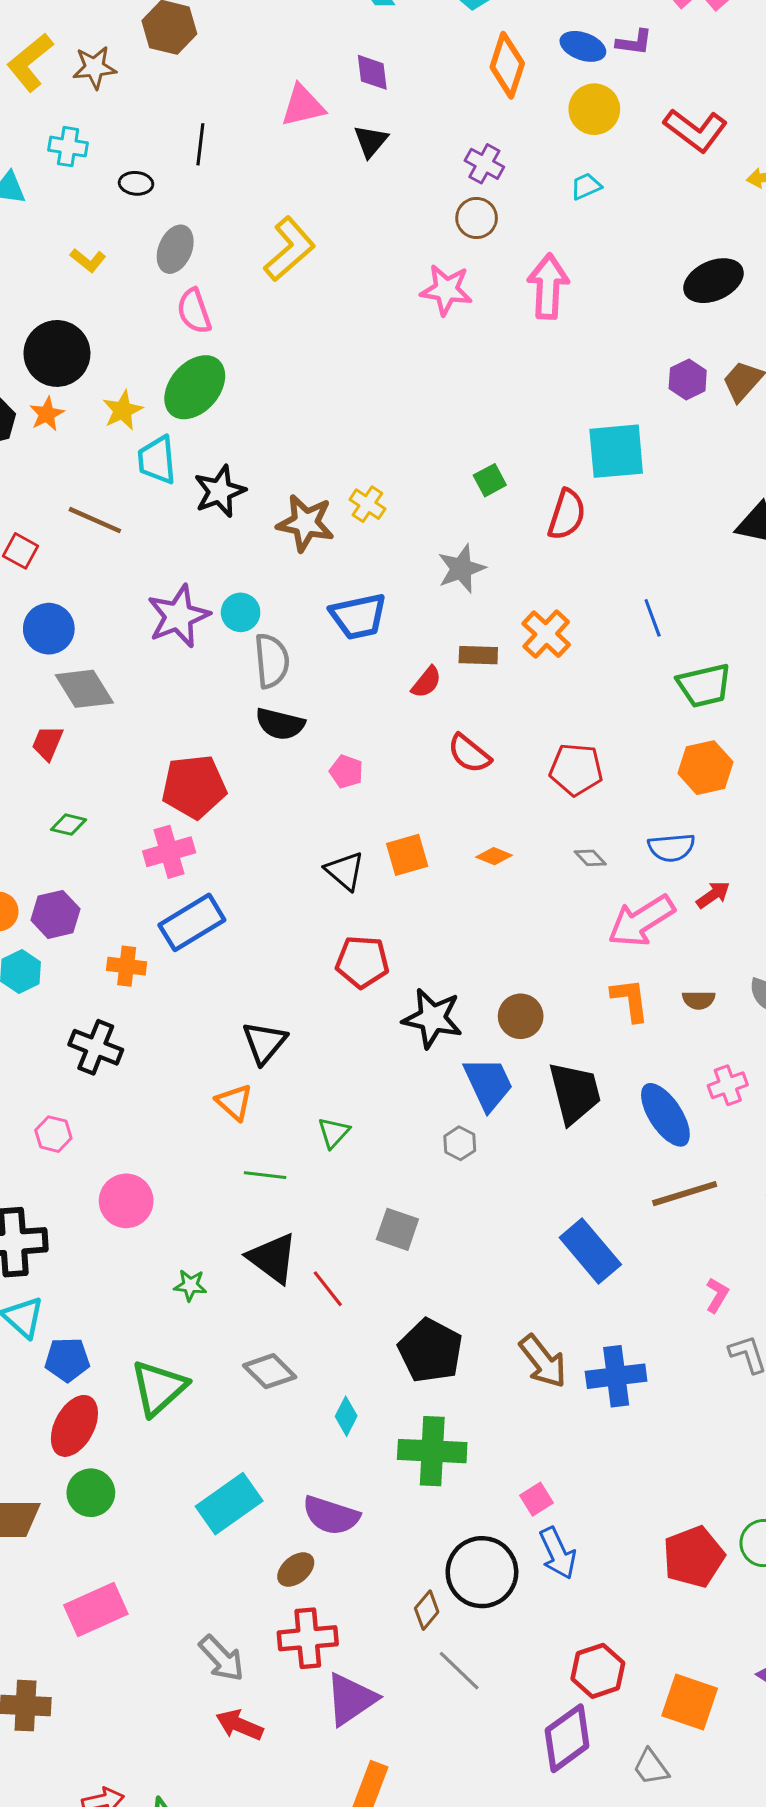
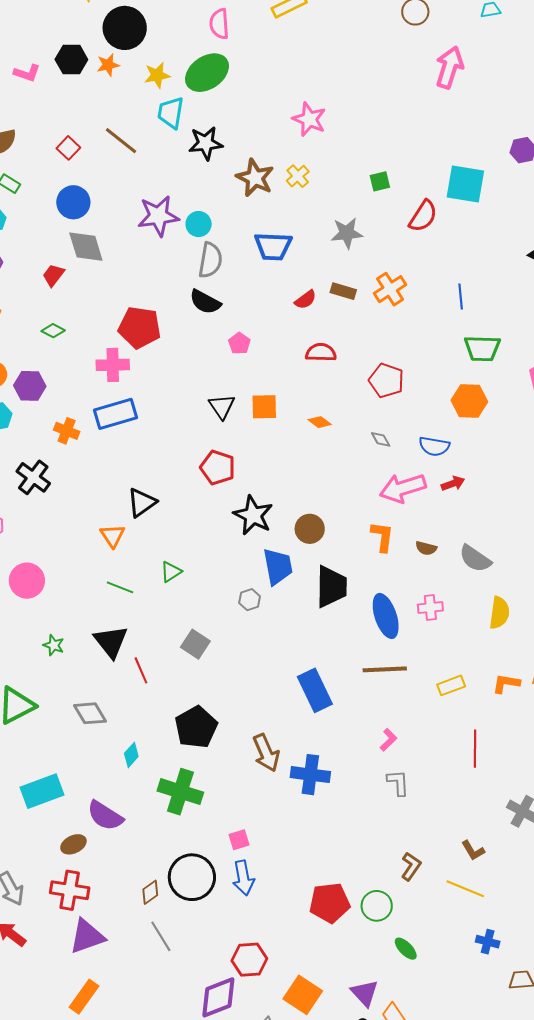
pink star: (446, 290) -> (309, 119), moved
red semicircle: (469, 754) -> (321, 353), turned 128

